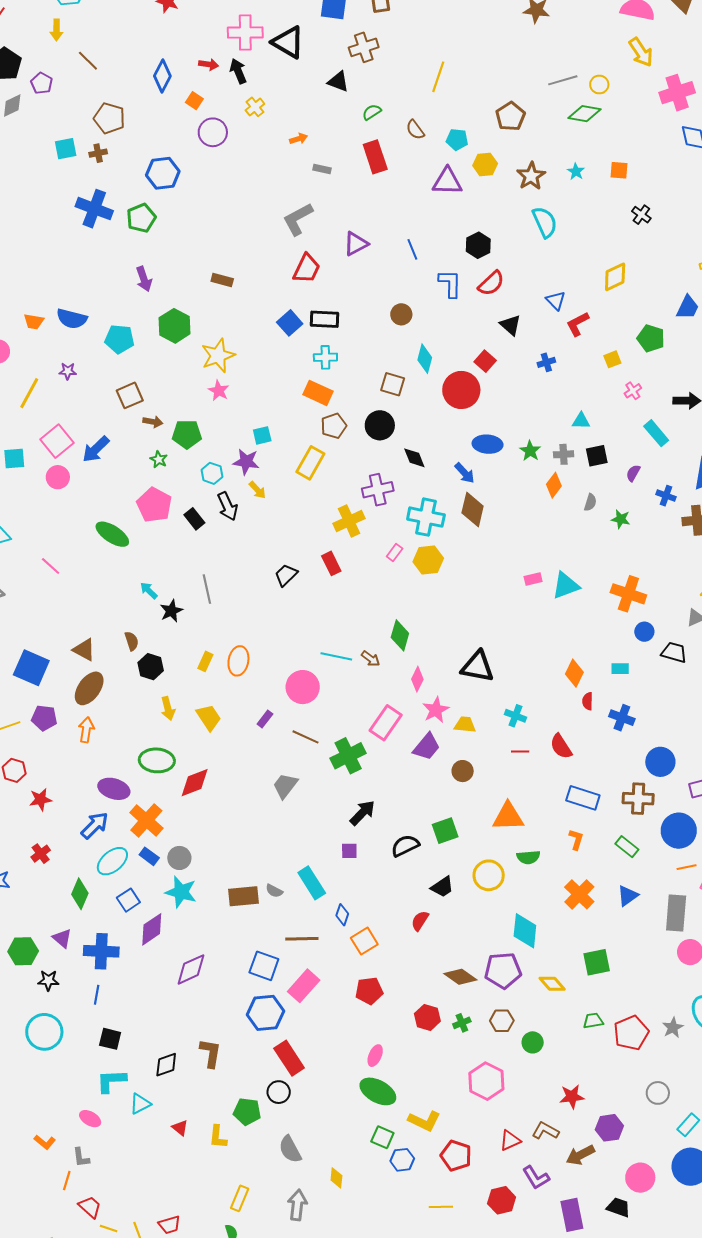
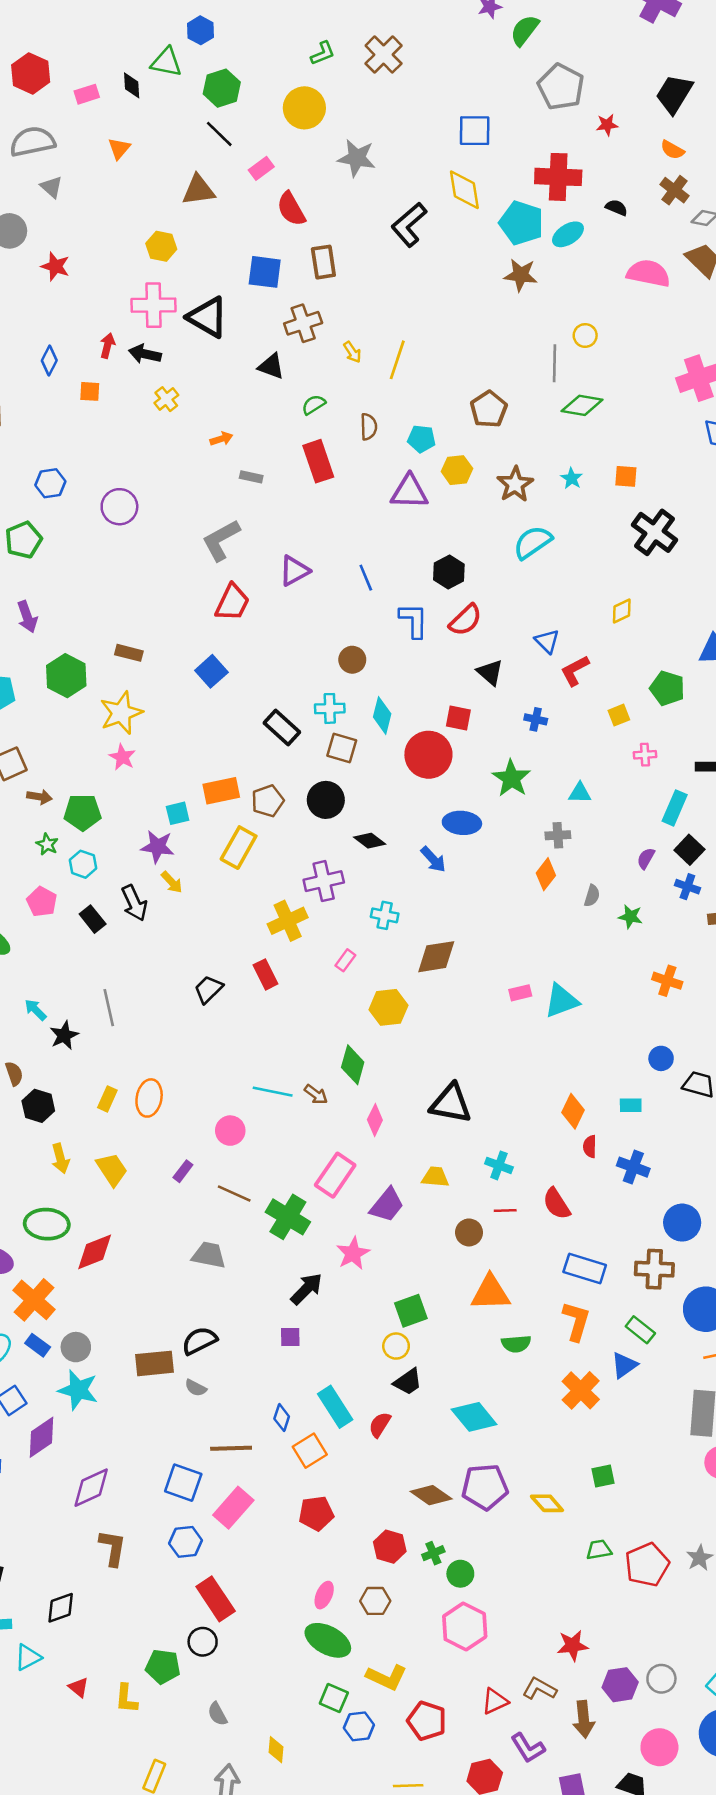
yellow arrow: (641, 52) -> (352, 352), moved, size x0.6
red arrow: (209, 64) -> (107, 346), turned -84
black arrow: (238, 71) -> (145, 354), turned -55
blue diamond: (162, 76) -> (49, 361), size x0.7
gray line: (563, 80) -> (555, 363), turned -72
yellow circle: (599, 84) -> (585, 335), moved
orange square: (194, 101) -> (90, 391), turned -30
brown semicircle: (415, 130) -> (369, 427), turned -145
purple circle: (213, 132) -> (119, 507), moved
blue hexagon: (163, 173) -> (50, 483), size x0.7
black cross: (641, 215) -> (655, 532), size x1.8
cyan semicircle: (545, 222) -> (533, 542), turned -100
yellow diamond: (615, 277) -> (622, 611), size x0.7
brown rectangle: (222, 280) -> (129, 653), moved
black rectangle: (324, 319) -> (282, 728), moved, turned 40
cyan cross: (325, 357) -> (330, 708), moved
red square: (485, 361) -> (458, 718), turned -30
blue cross: (546, 362) -> (536, 719), turned 30
pink cross: (633, 391) -> (645, 755), turned 30
orange rectangle: (318, 393) -> (221, 791), moved, turned -36
cyan rectangle: (656, 433) -> (675, 808), turned 64
green star: (530, 451) -> (511, 778), moved, size x1.4
black square: (597, 456) -> (689, 850), moved, turned -35
black diamond: (414, 458) -> (370, 841), turned -30
cyan hexagon: (212, 473) -> (83, 864), moved
pink pentagon: (154, 505) -> (42, 902), size x0.7
brown diamond: (473, 509) -> (436, 957), moved, turned 68
cyan cross: (426, 517) -> (385, 915), size x0.6
yellow hexagon: (428, 560) -> (388, 1007), moved
orange cross: (628, 594) -> (667, 981), moved, size x0.7
pink circle: (303, 687) -> (230, 1131), size x0.7
pink star: (436, 710) -> (353, 1253), moved
green cross: (348, 756) -> (288, 1217), turned -32
brown circle: (463, 771) -> (469, 1232), moved
gray trapezoid: (285, 786) -> (209, 1255), turned 64
orange L-shape: (576, 839) -> (576, 1321), size x1.5
black semicircle: (405, 846) -> (199, 1341), moved
yellow circle: (489, 875) -> (396, 1346), moved, size x0.7
cyan rectangle: (312, 883) -> (335, 1407), moved
brown rectangle: (243, 896) -> (154, 1363), moved
blue triangle: (628, 896) -> (624, 1365), moved
cyan diamond: (525, 931) -> (474, 1417), moved, turned -45
green square: (597, 962) -> (603, 1476), size x0.7
blue hexagon: (266, 1013) -> (186, 1542), size x0.7
brown hexagon: (502, 1021) -> (375, 1601), moved
green circle: (533, 1042) -> (460, 1574), moved
brown L-shape: (210, 1053) -> (113, 1548), moved
gray circle: (658, 1093) -> (661, 1679), moved
gray semicircle: (290, 1149) -> (217, 1714), size x0.7
brown arrow: (580, 1155) -> (584, 1719), turned -68

